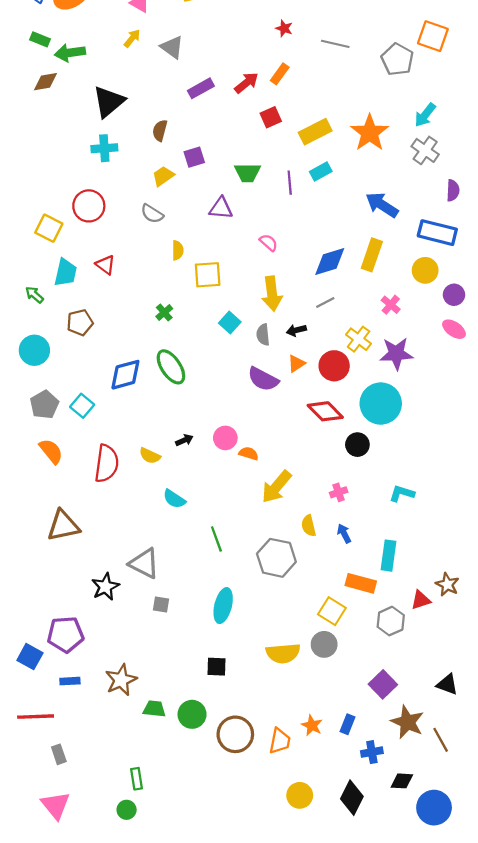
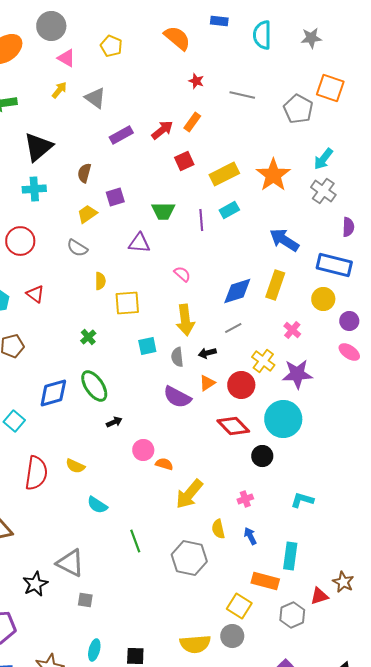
cyan square: (230, 322) -> (147, 346), turned 36
black arrow: (184, 440) -> (114, 422), moved
cyan ellipse: (223, 606) -> (94, 650), moved, size x0.7

